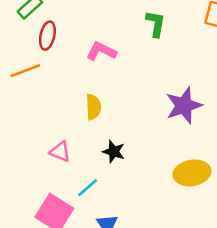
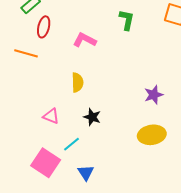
orange line: (25, 71) -> (26, 53), turned 35
purple star: (184, 106) -> (154, 95), moved, size x0.7

